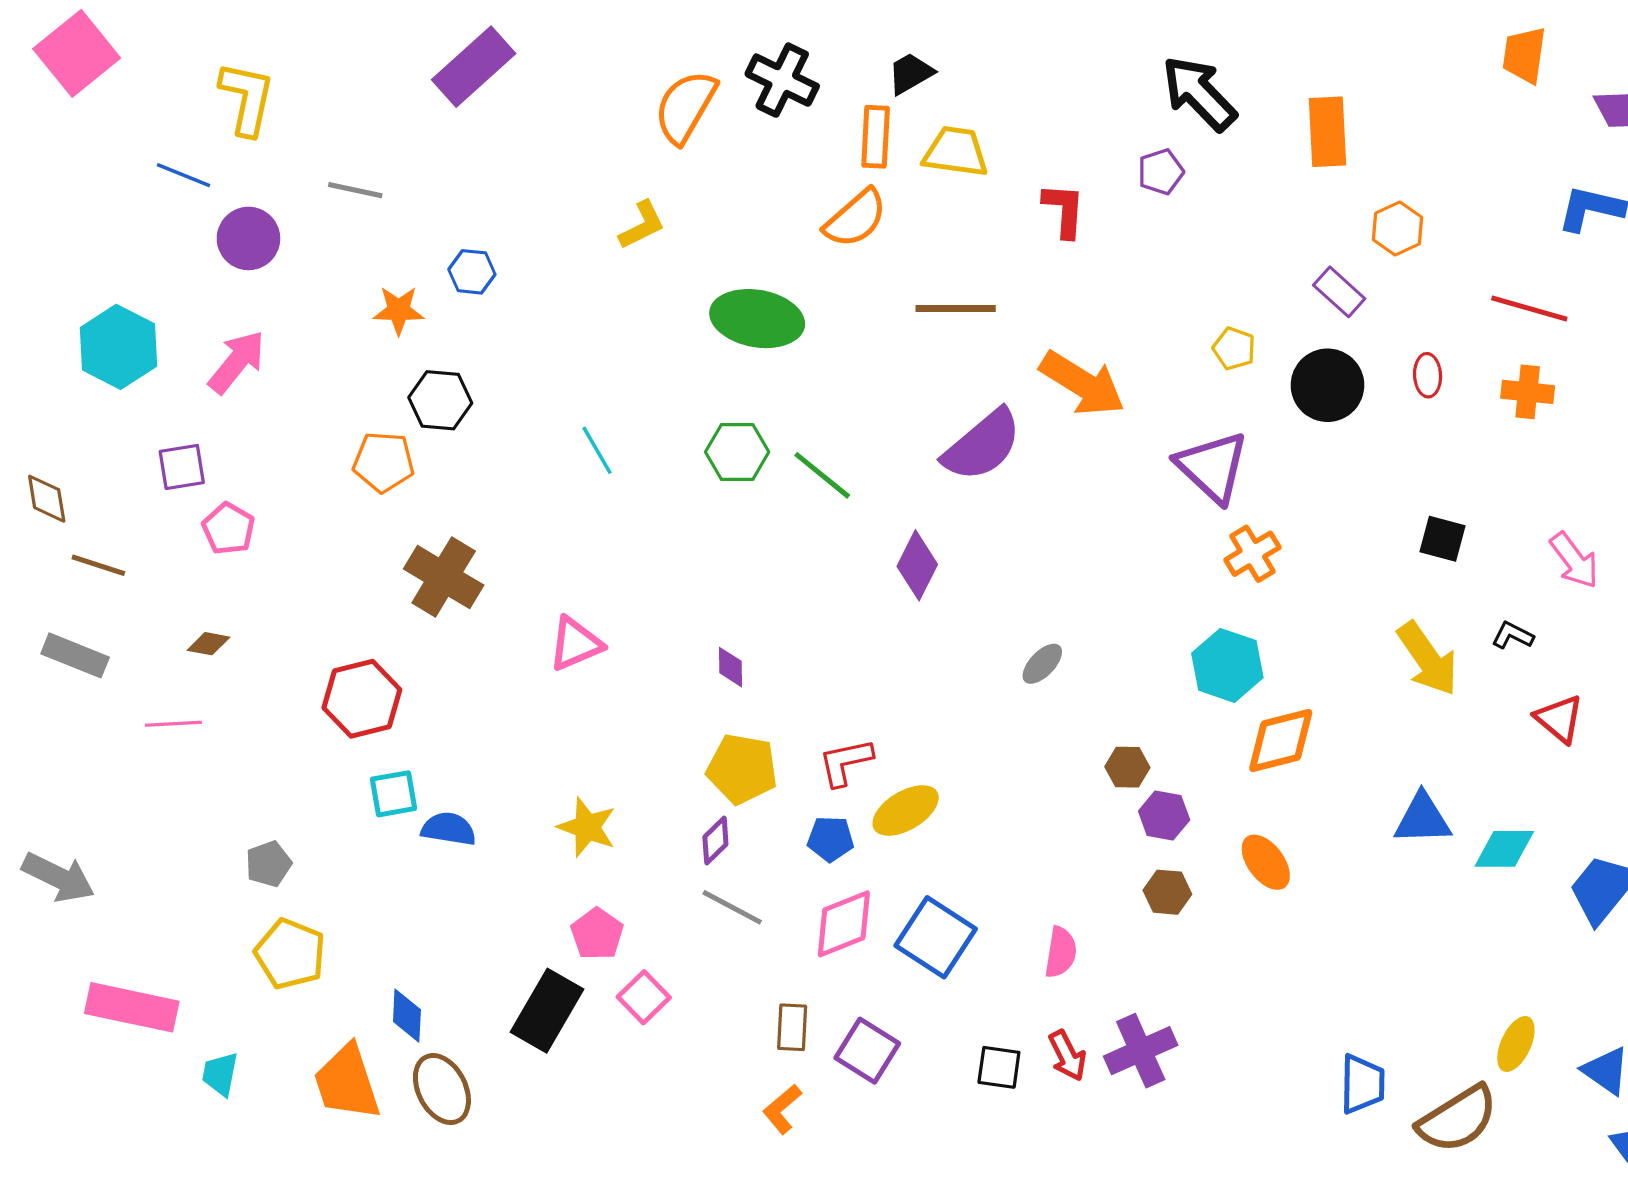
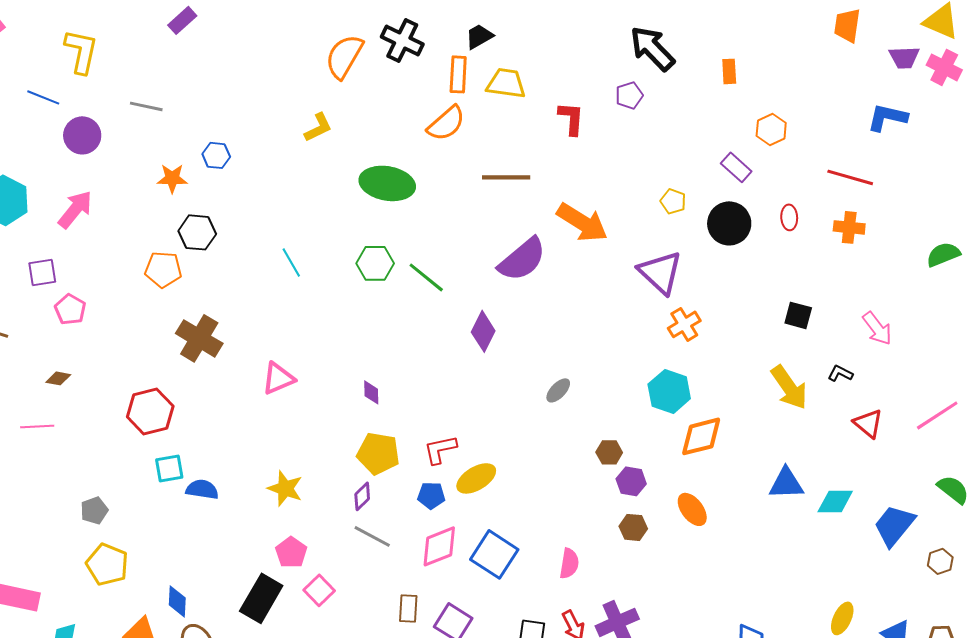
purple rectangle: (474, 67) -> (182, 20), moved, size x0.6
orange rectangle: (1327, 132) -> (729, 71), size x0.6

